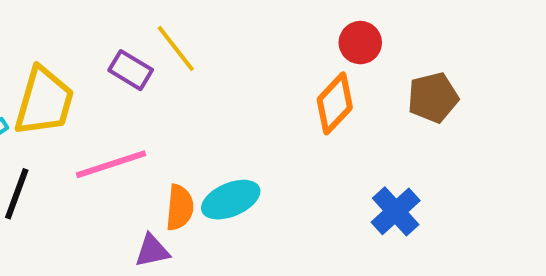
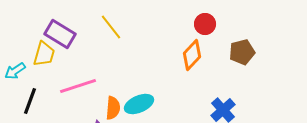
purple rectangle: (131, 70) -> (60, 34), moved, size x1.4
yellow trapezoid: (44, 101) -> (44, 54), size x0.7

